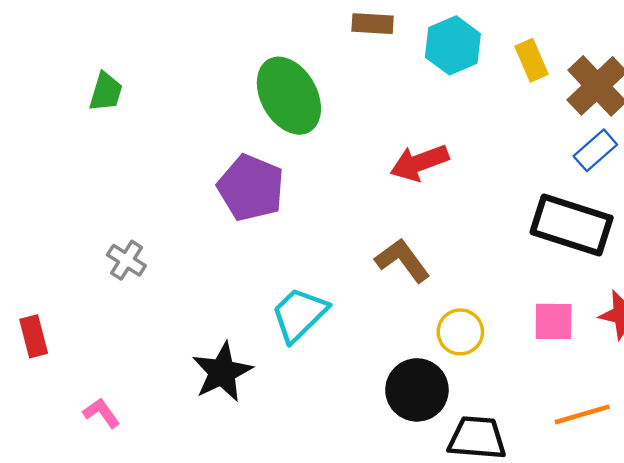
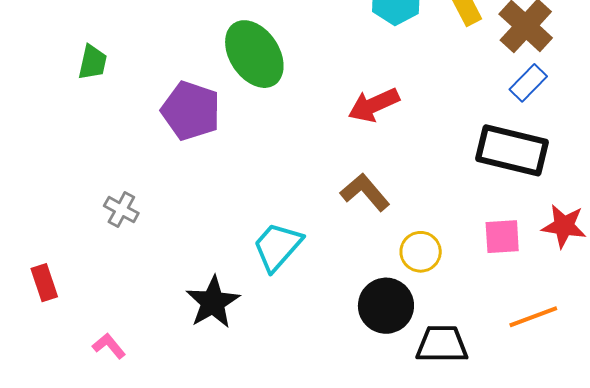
purple pentagon: (251, 188) -> (191, 111), moved

